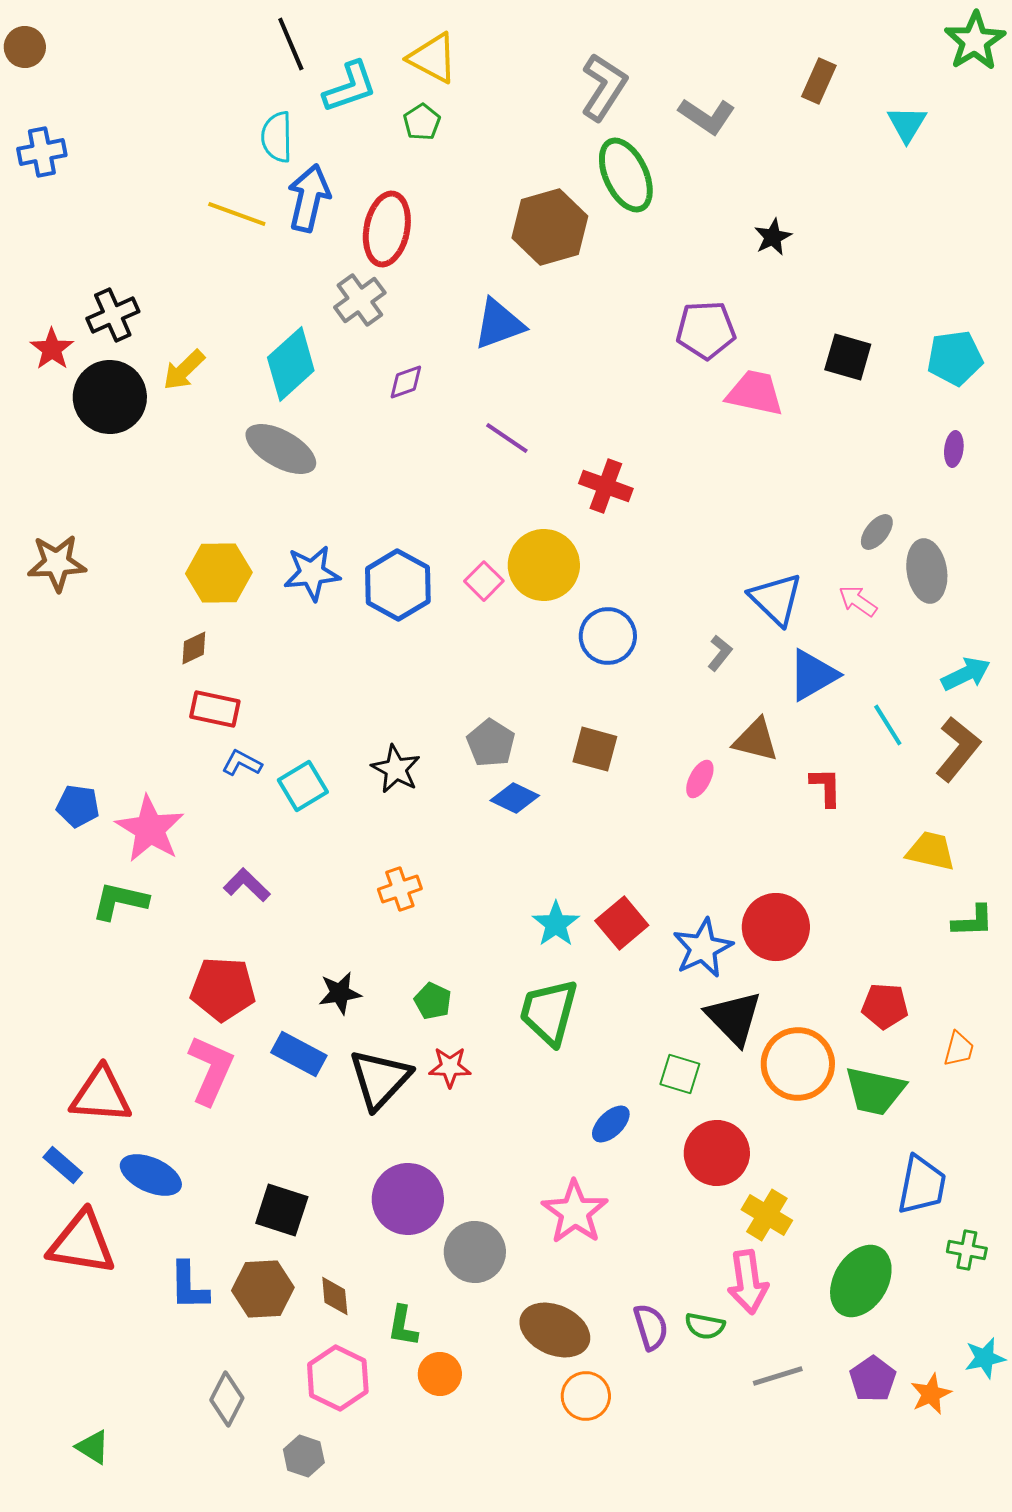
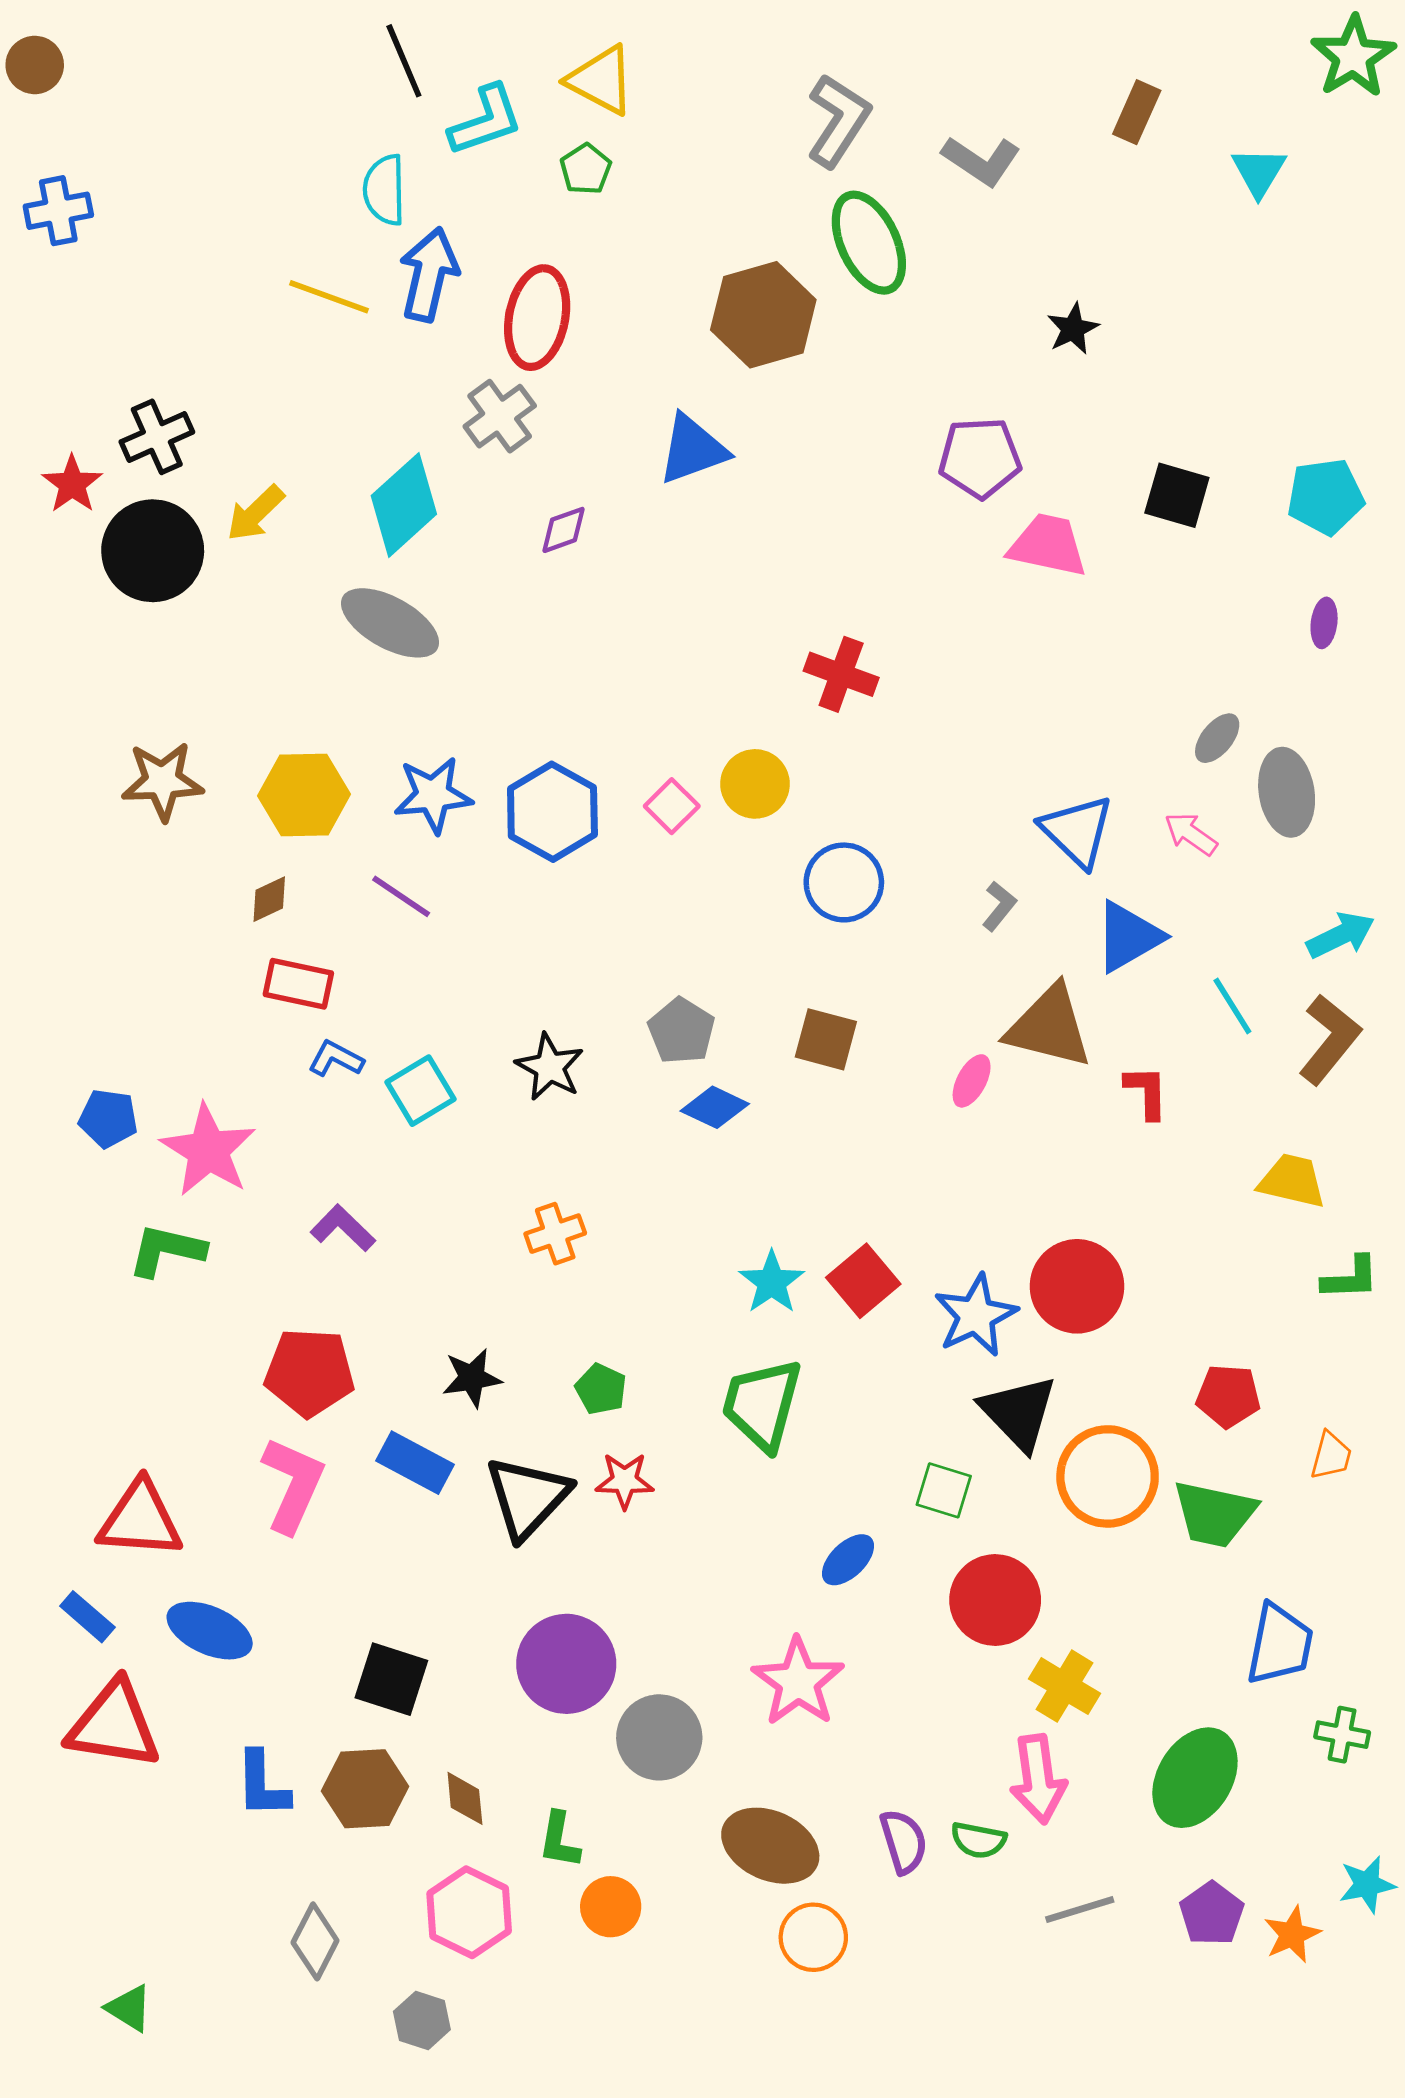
purple line: (507, 438) -> (401, 896), moved
brown star: (57, 563) -> (162, 781), moved
yellow circle: (544, 565) -> (755, 784), size x0.7
brown triangle: (756, 740) -> (1049, 1027), size x1.4

